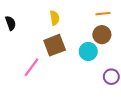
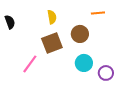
brown circle: (102, 35) -> (80, 34), moved
cyan circle: (88, 51) -> (84, 63), moved

